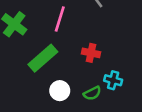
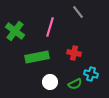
green rectangle: (43, 58) -> (37, 57), turned 30

